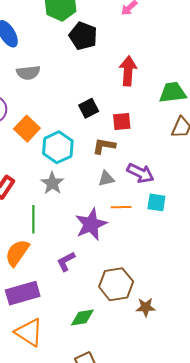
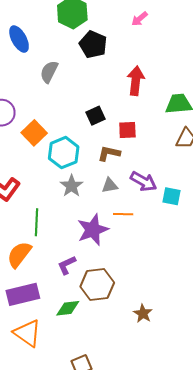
gray semicircle: (28, 73) -> (49, 72), moved, turned 120
gray star: (52, 183) -> (72, 186), moved
cyan square: (156, 202) -> (171, 196), moved
brown hexagon: (116, 284) -> (97, 285), moved
brown star: (146, 307) -> (143, 313), turned 30
green diamond: (82, 318) -> (68, 308), moved

